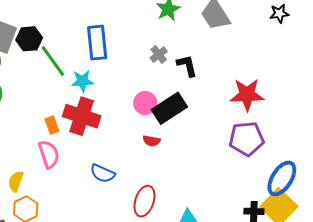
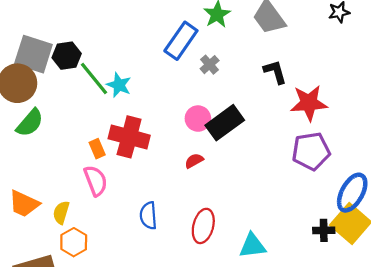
blue rectangle: (97, 43) -> (181, 41), moved, turned 44
black L-shape: (187, 66) -> (275, 72), moved
cyan star: (82, 81) -> (119, 85), moved, turned 30
red semicircle: (152, 141) -> (194, 161), moved, turned 144
blue semicircle: (103, 173) -> (148, 216), moved, turned 65

